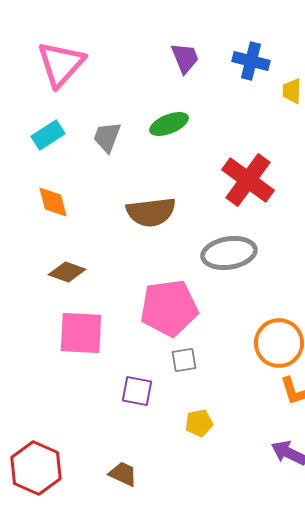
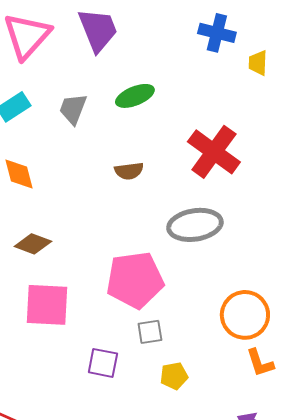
purple trapezoid: (185, 58) -> (98, 30), moved, size x1.4
brown semicircle: (151, 212) -> (129, 171), moved, size x0.6
yellow pentagon: (199, 423) -> (174, 376), moved

